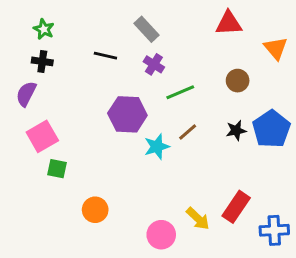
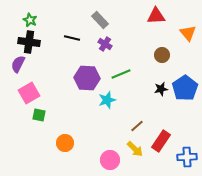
black cross: (42, 61) -> (29, 42), size x1.5
green line: (180, 92) -> (121, 74), moved
brown line: (188, 132) -> (137, 126), moved

